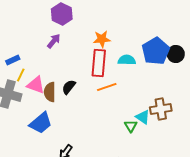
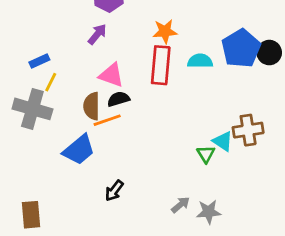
pink triangle: (36, 85) -> (111, 75), moved
black semicircle: (69, 87) -> (118, 99), turned 35
orange line: (107, 87) -> (107, 120), moved

